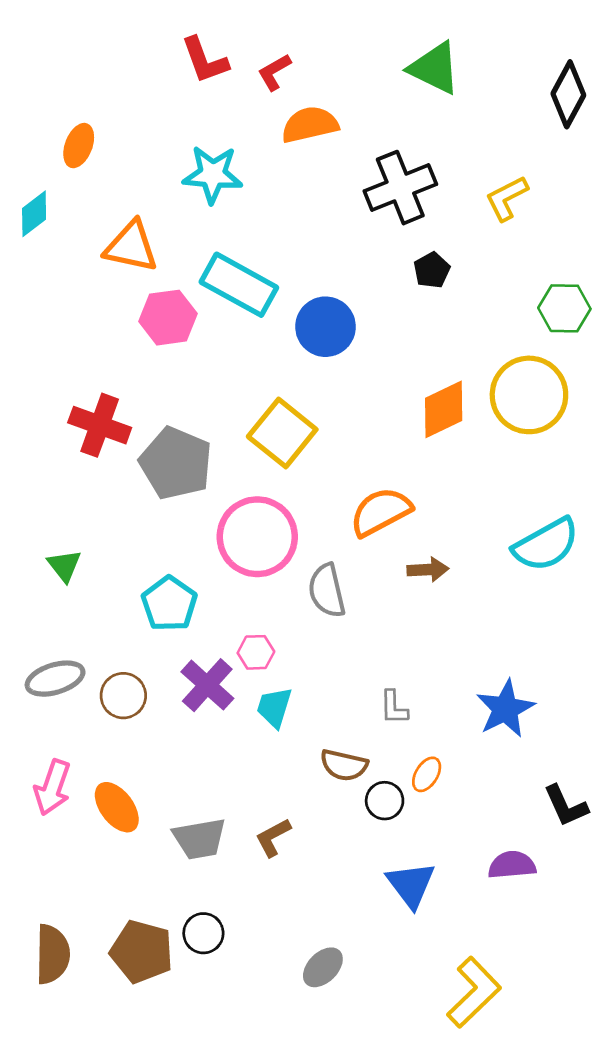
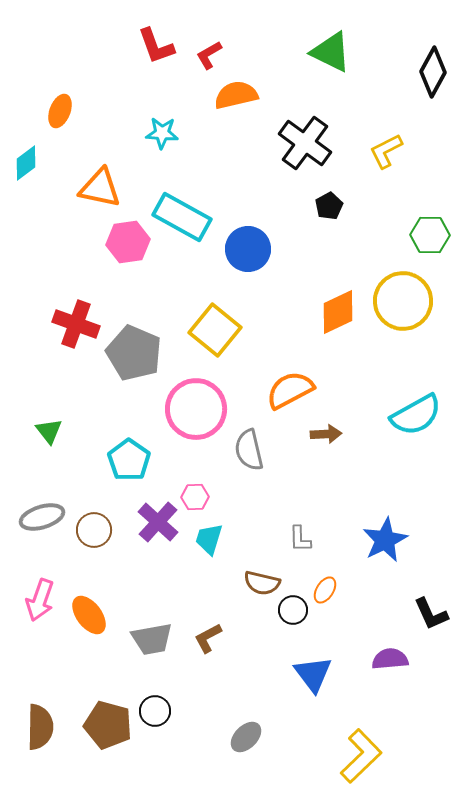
cyan star: (213, 174) -> (162, 133), size x0.7
black cross: (400, 188) -> (305, 143), turned -32

